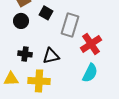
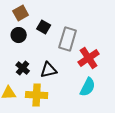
black cross: (25, 54) -> (23, 68), turned 32

